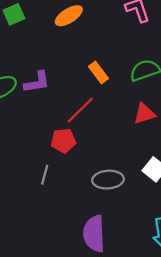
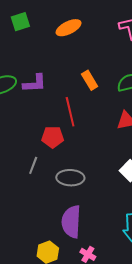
red line: (80, 110) -> (70, 112), turned -64
gray ellipse: (108, 180) -> (70, 178), moved

